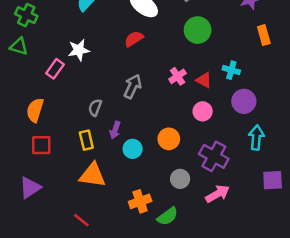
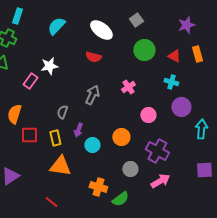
red semicircle: (134, 39) -> (93, 57), turned -133
red triangle: (204, 80) -> (174, 56), moved
cyan arrow: (256, 138) -> (201, 129), moved
red square: (41, 145) -> (29, 135), moved
orange cross: (140, 201) -> (98, 187), turned 36

